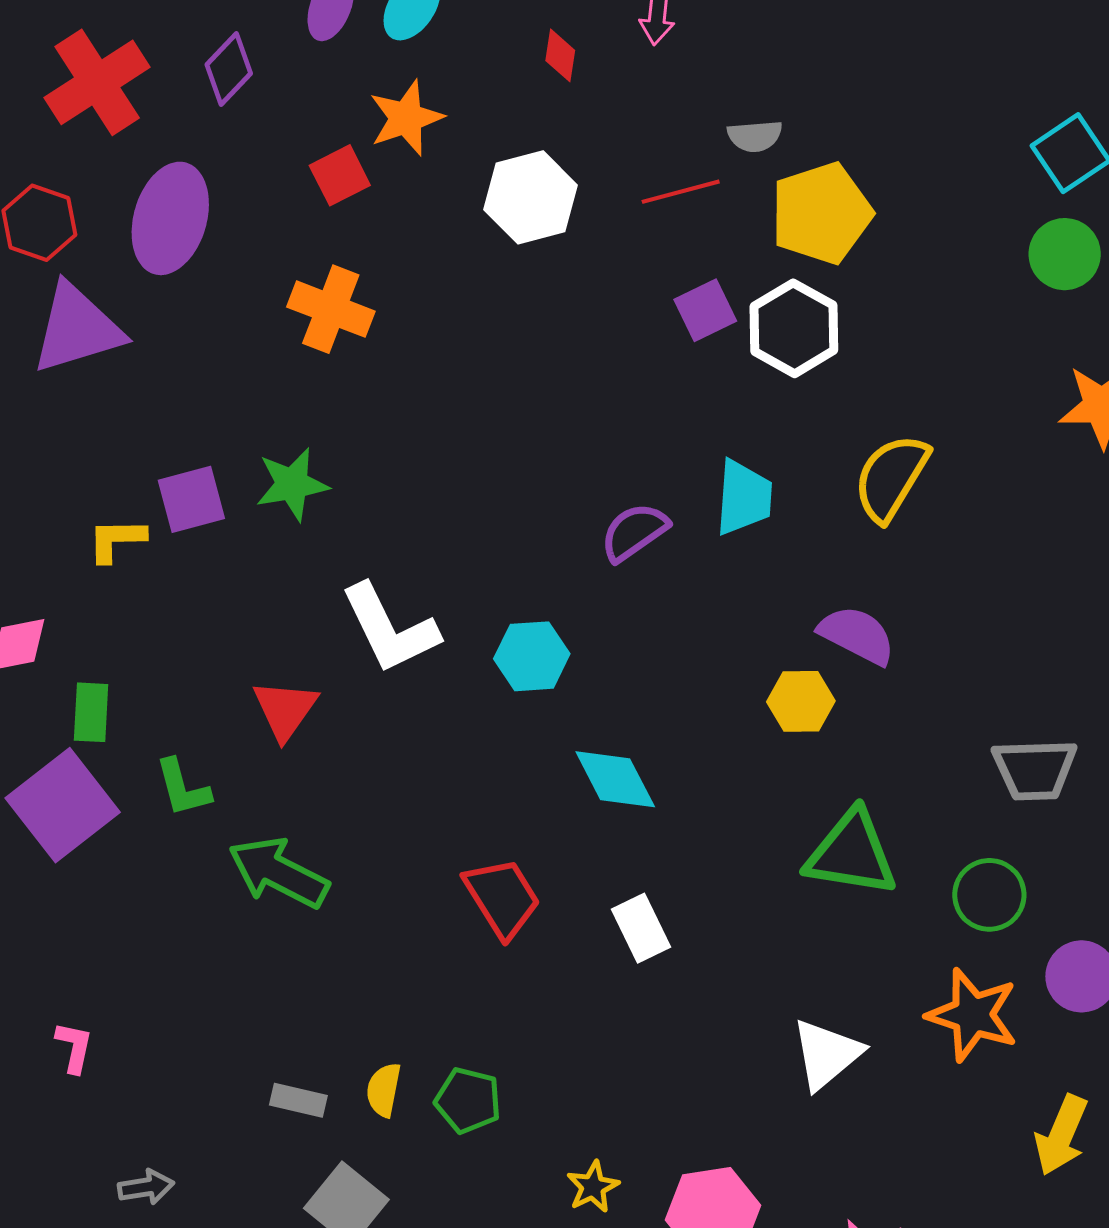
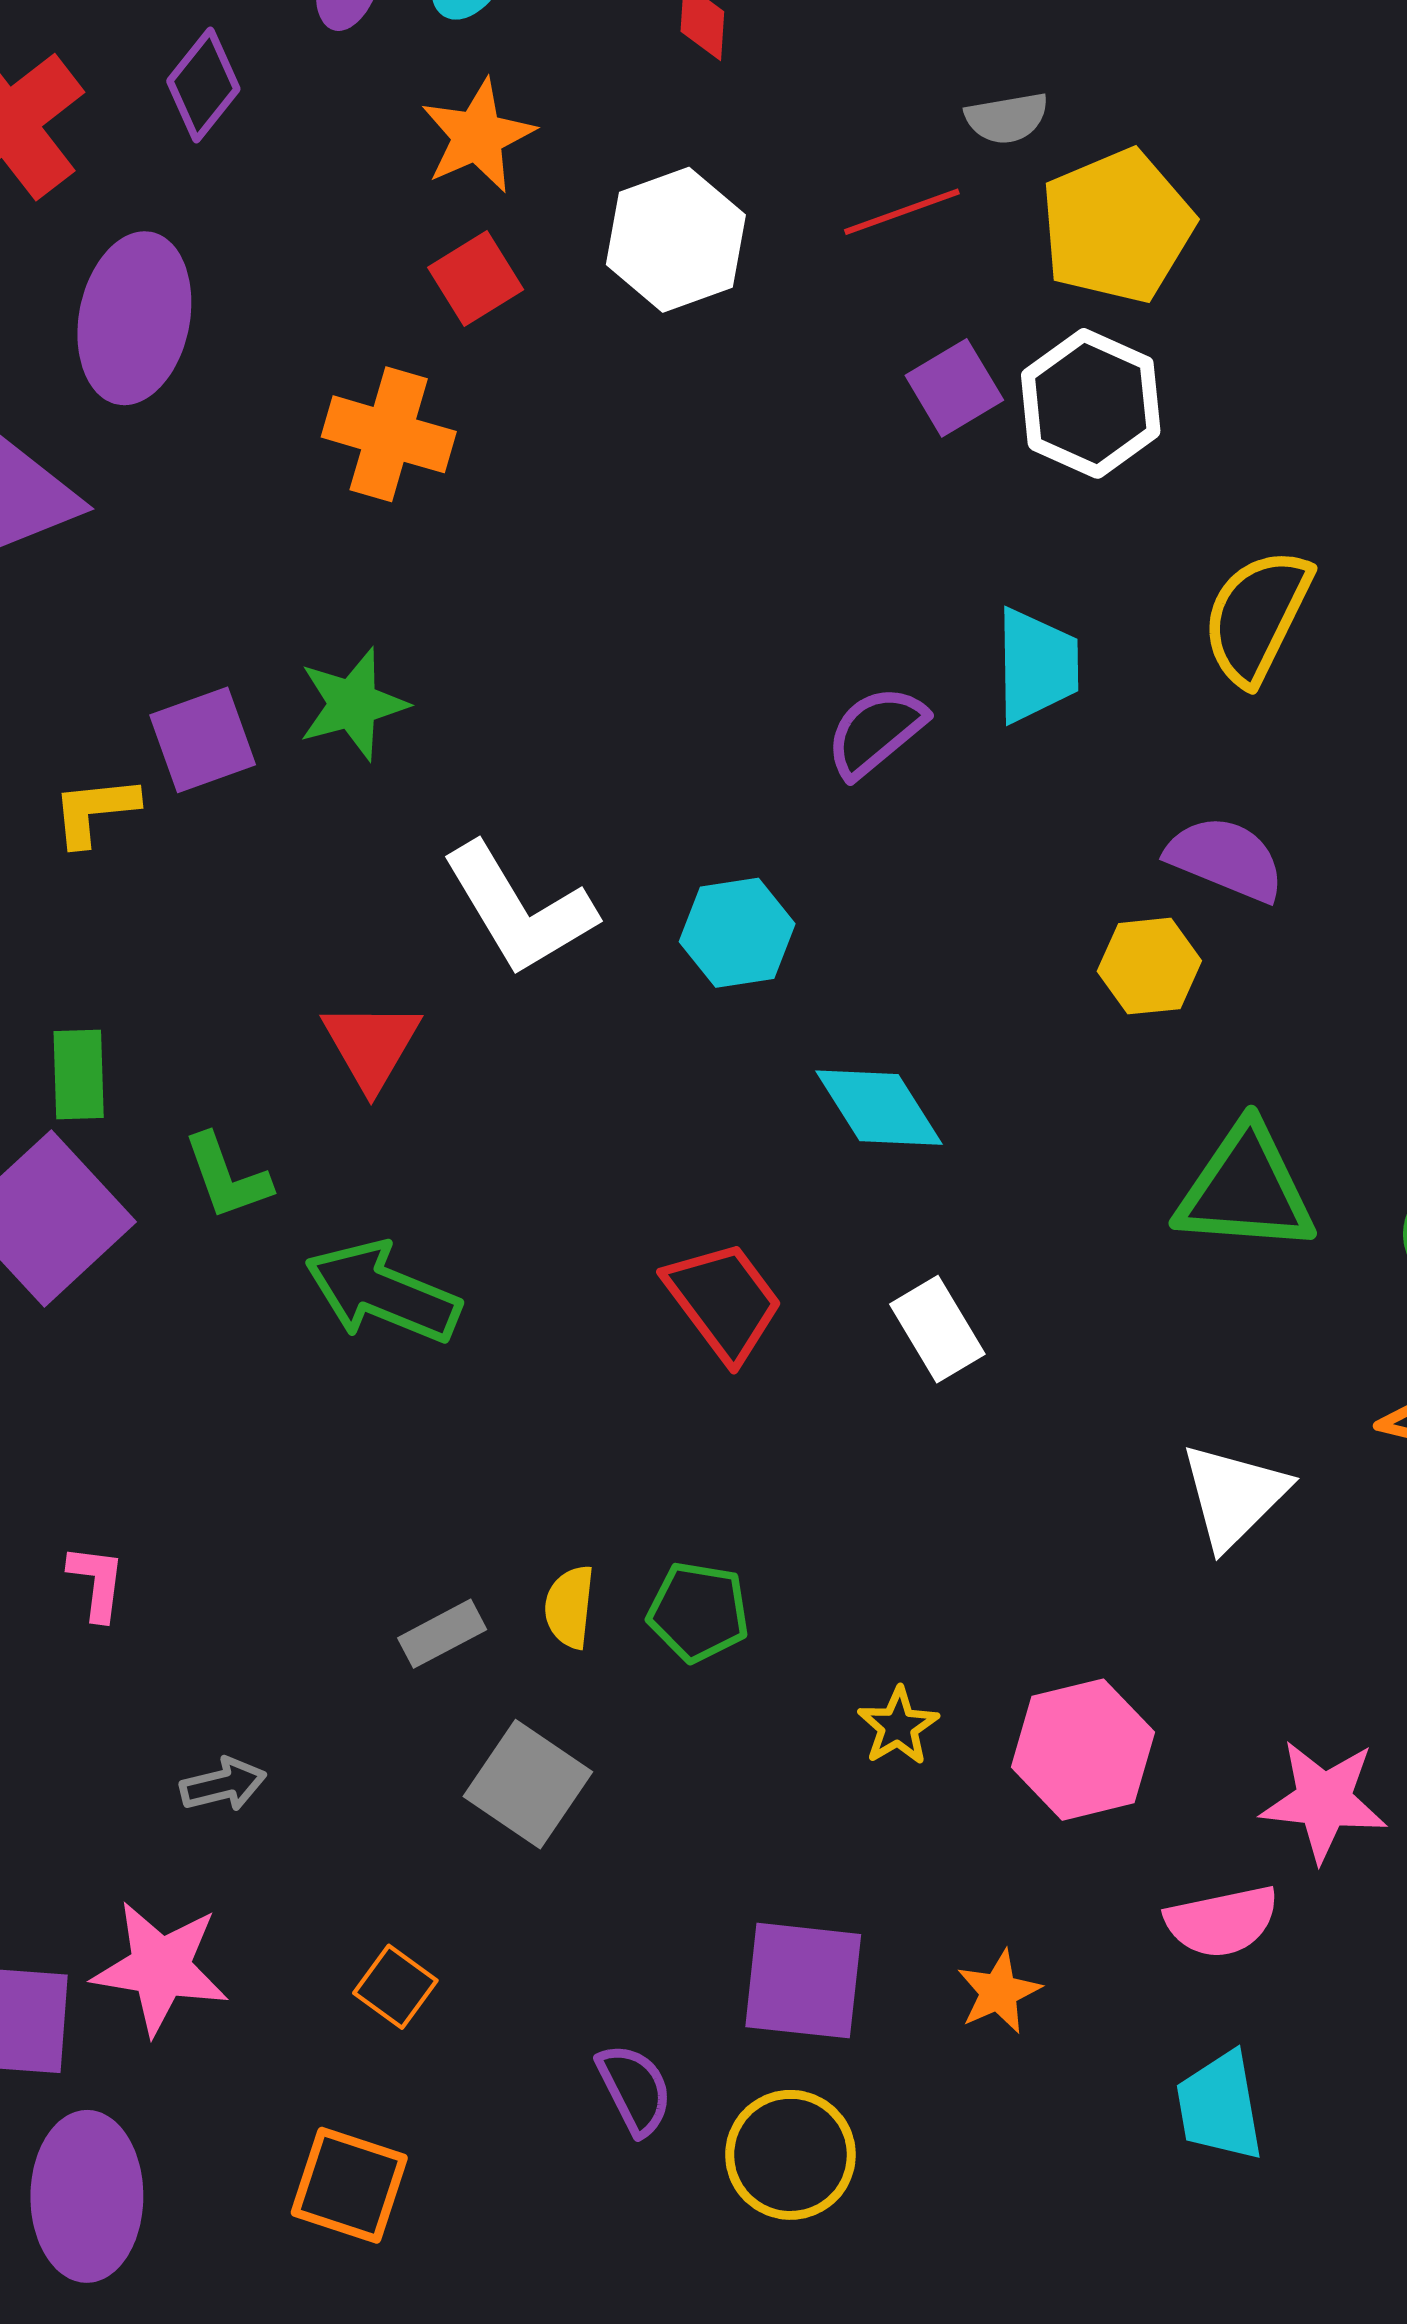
red square: (340, 175) -> (476, 278), moved
gray rectangle: (298, 1100) -> (442, 1634), turned -36

